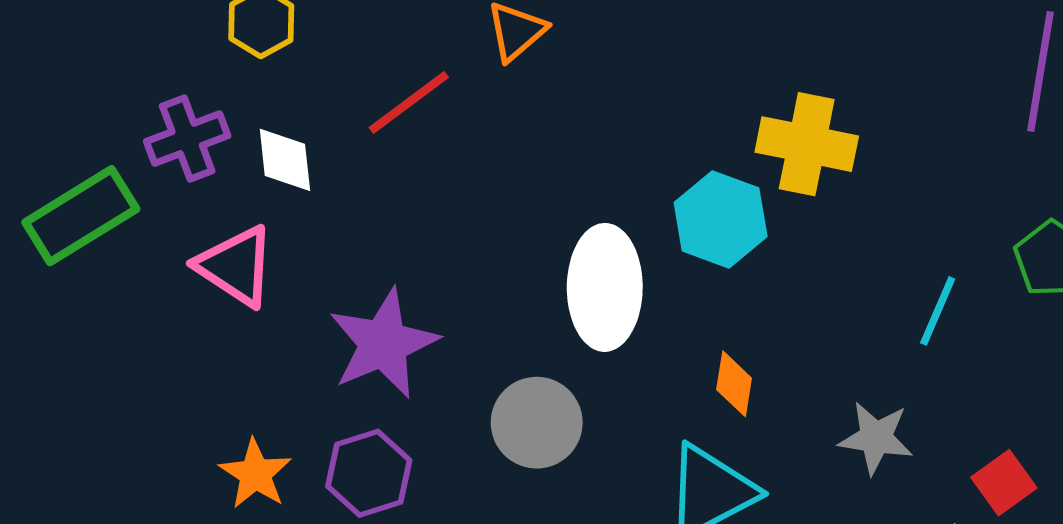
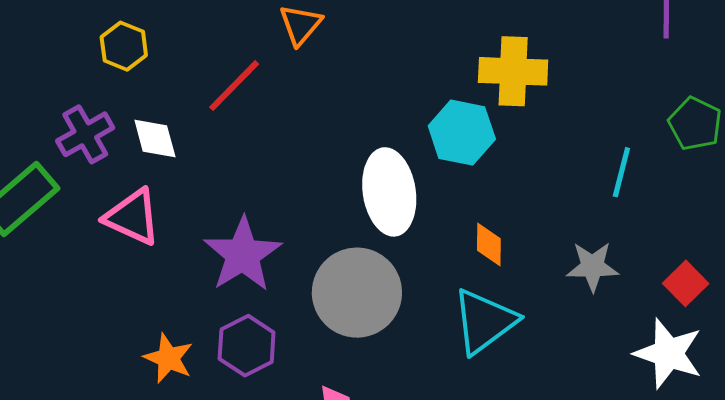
gray circle: (537, 423) -> (357, 293), size x1.4

